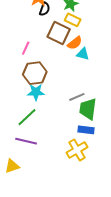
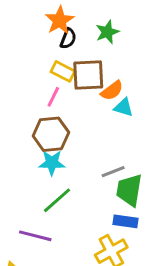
yellow rectangle: (73, 20) -> (63, 71), moved
brown square: (59, 33) -> (88, 75), turned -30
pink line: (26, 48) -> (53, 97), moved
green line: (27, 117) -> (57, 200), moved

